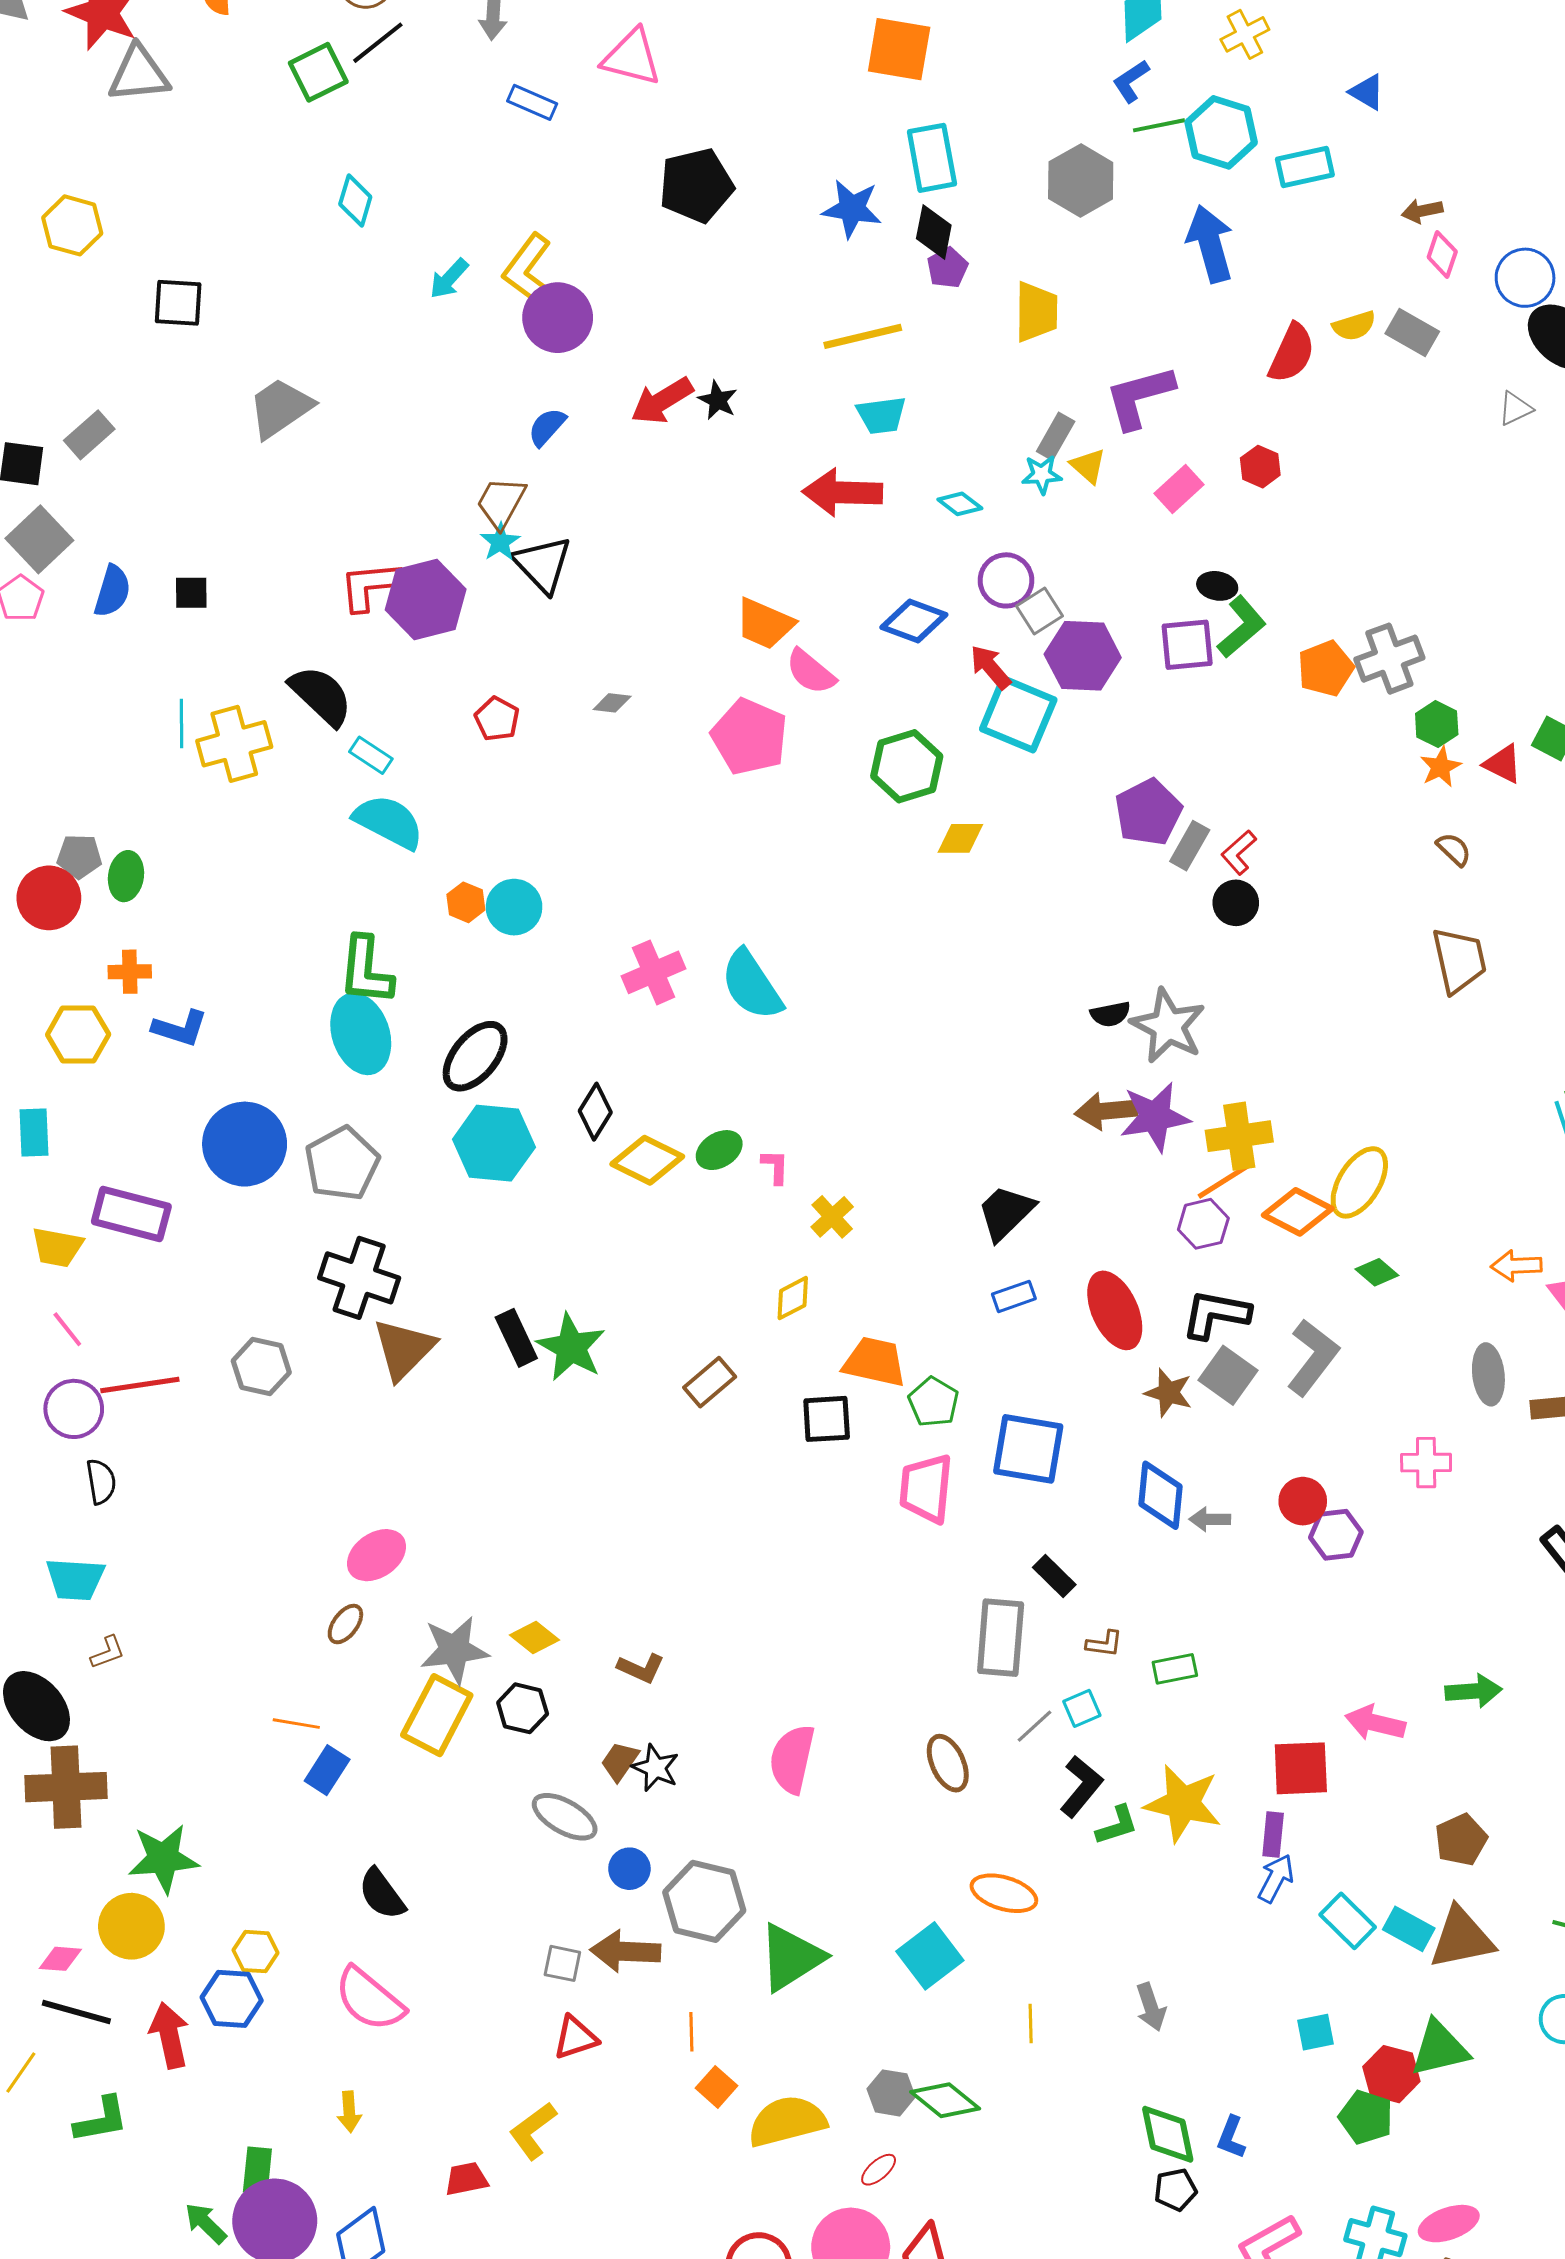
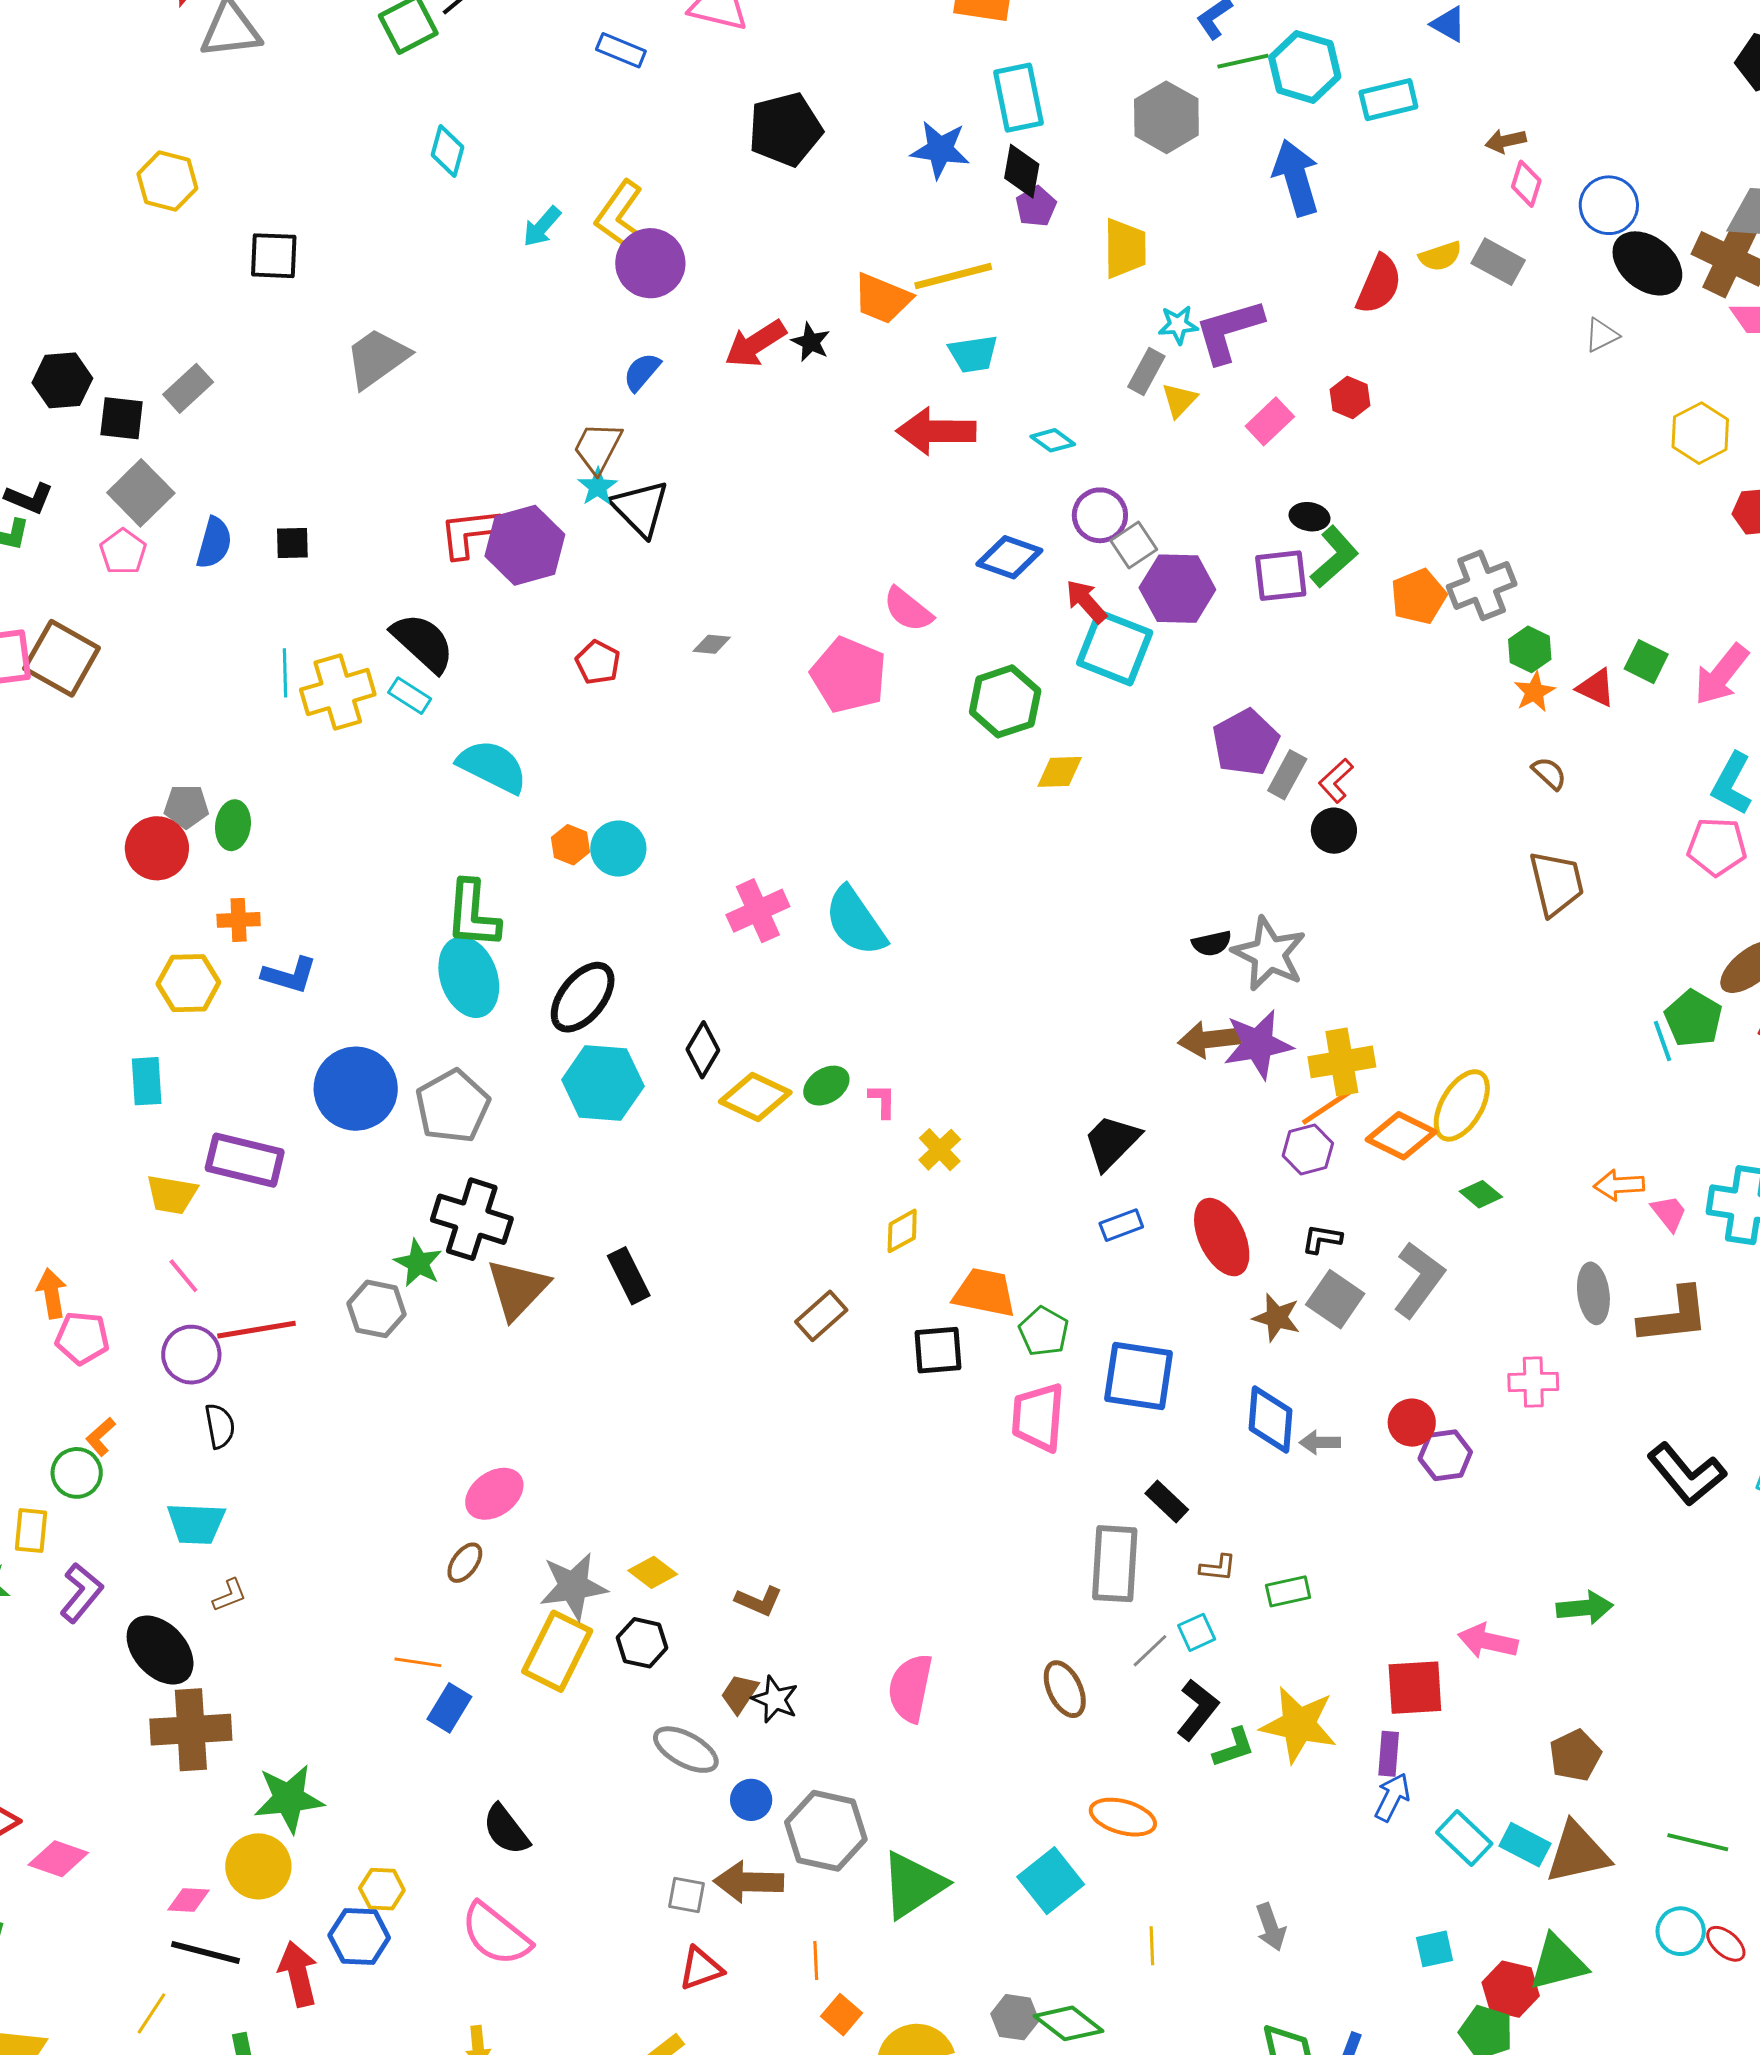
yellow triangle: (1088, 466) -> (1179, 400), turned 33
cyan star: (1042, 475) -> (1178, 325), moved
orange trapezoid: (765, 624) -> (882, 299), moved
cyan rectangle: (371, 755) -> (410, 696), moved
black L-shape: (1216, 1314) -> (1322, 1239), size x0.6
green star: (571, 1347) -> (418, 1263), moved, size x0.7

